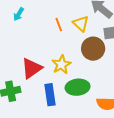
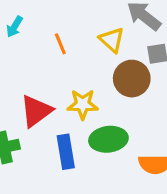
orange line: (59, 25) -> (60, 44), moved
yellow star: (61, 65) -> (83, 104), turned 30

